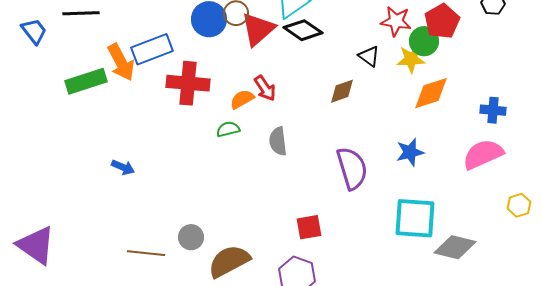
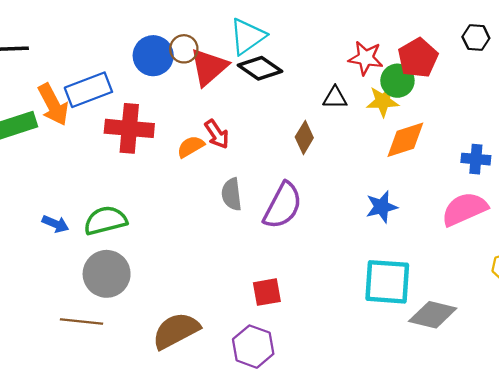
black triangle: (369, 56) -> (335, 98), turned -35
brown diamond: (342, 91) -> (304, 137), turned -40
green semicircle: (228, 129) -> (105, 220), moved, size x1.6
purple semicircle: (352, 168) -> (283, 206), moved, turned 45
gray circle: (191, 237) -> (107, 274), moved, size x1.6

